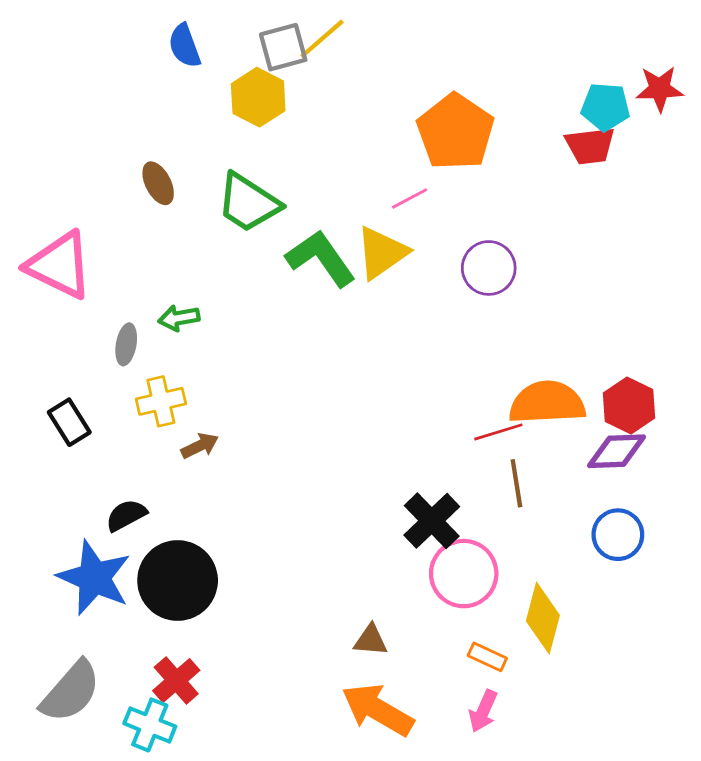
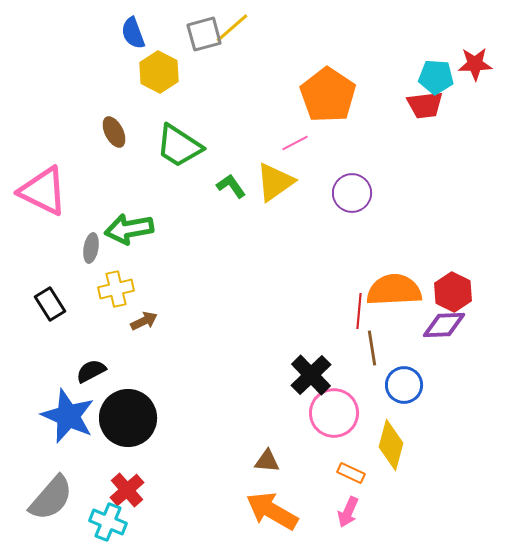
yellow hexagon: (258, 97) -> (159, 72), moved
green L-shape: (321, 258) -> (231, 186), size x0.6
green arrow: (179, 318) -> (129, 229), size x1.6
red line: (498, 432) -> (359, 311), turned -68
blue circle: (618, 535) -> (404, 385), moved

